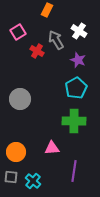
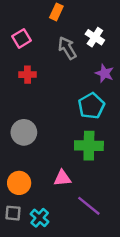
red cross: (37, 51) -> (27, 75), moved, turned -32
purple star: (78, 60) -> (105, 73), moved
gray circle: (20, 99) -> (24, 132), moved
purple line: (74, 171) -> (89, 206), turned -60

